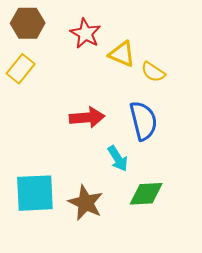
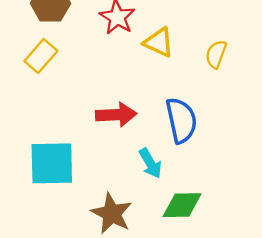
yellow semicircle: (153, 72) -> (216, 54), moved, turned 75
cyan square: (35, 193) -> (52, 163), moved

